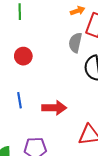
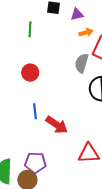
blue line: (20, 100) -> (35, 111), moved
red arrow: (54, 108) -> (57, 125), turned 30

